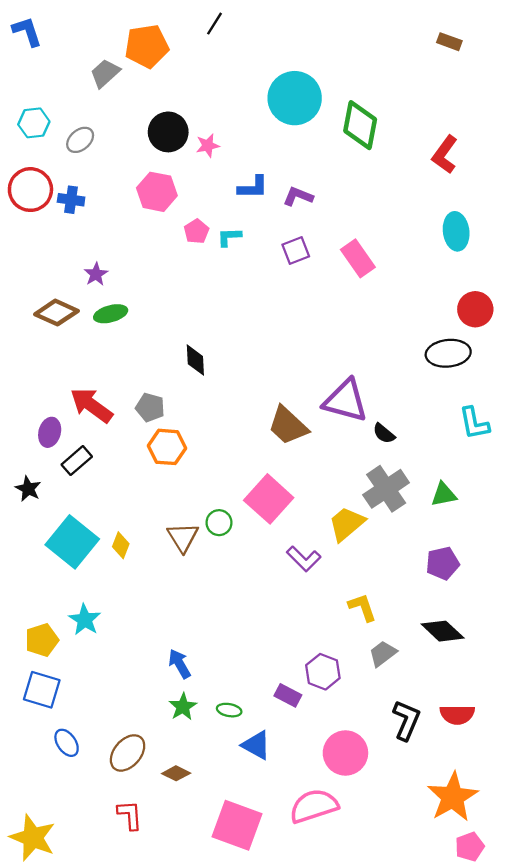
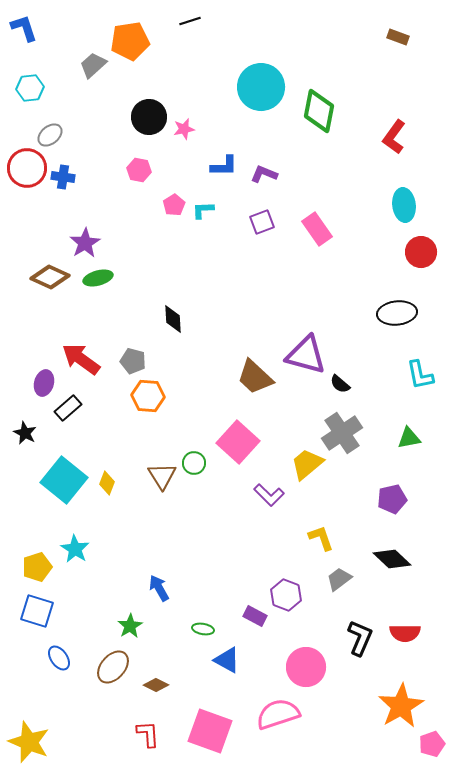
black line: (214, 24) -> (190, 21), turned 40
cyan hexagon: (34, 123) -> (30, 88), moved
gray ellipse: (80, 140) -> (50, 135), moved
pink hexagon: (157, 192) -> (139, 170), size x0.7
purple star: (96, 274) -> (85, 243), size x1.4
red circle: (475, 309) -> (421, 252), moved
green triangle: (444, 494) -> (409, 438), moved
green star: (183, 707) -> (130, 626), moved
red L-shape: (130, 815) -> (148, 734), moved
pink pentagon: (470, 847) -> (432, 744), moved

